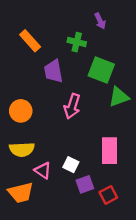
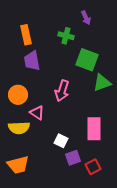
orange rectangle: (30, 41) -> (26, 35), turned 30
purple trapezoid: (53, 71) -> (32, 61), moved
pink triangle: (43, 170) -> (37, 113), moved

